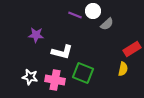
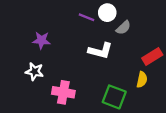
white L-shape: (62, 52) -> (100, 51), moved
green square: (83, 73) -> (114, 97), moved
white star: (30, 77) -> (35, 72), moved

